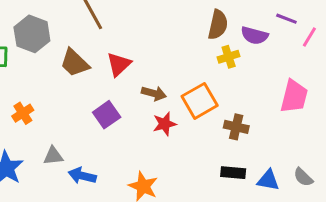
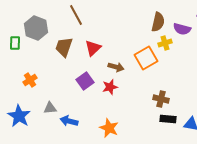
brown trapezoid: (75, 63) -> (64, 47), turned 65
orange square: (200, 101) -> (146, 58), moved
red star: (165, 124) -> (110, 87), moved
brown cross: (236, 127) -> (161, 99), moved

